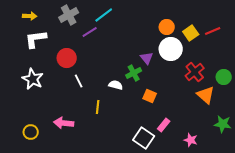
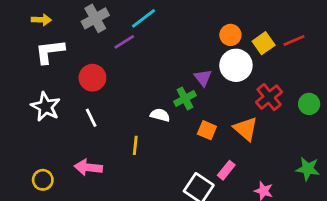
white line: (79, 81) -> (91, 118), moved
orange triangle: (206, 95) -> (246, 129), moved

